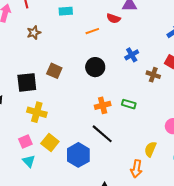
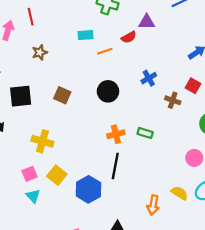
cyan rectangle: (66, 11) -> (85, 35), moved
red semicircle: (114, 18) -> (129, 37), turned -48
black square: (27, 82) -> (21, 96), moved
black line: (102, 134) -> (115, 166), turned 60
yellow semicircle: (150, 149) -> (179, 193), moved, turned 98

